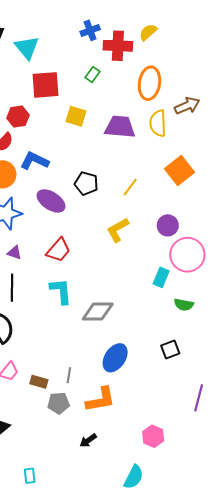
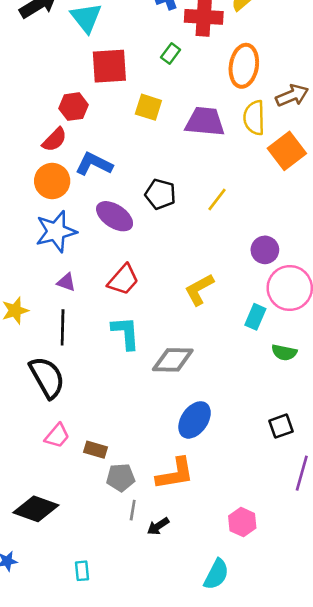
orange square: (179, 171) -> (287, 151), moved
yellow L-shape: (118, 230) -> (199, 290), moved
black square: (170, 349) -> (281, 426), moved
gray line: (69, 375) -> (133, 510), moved

